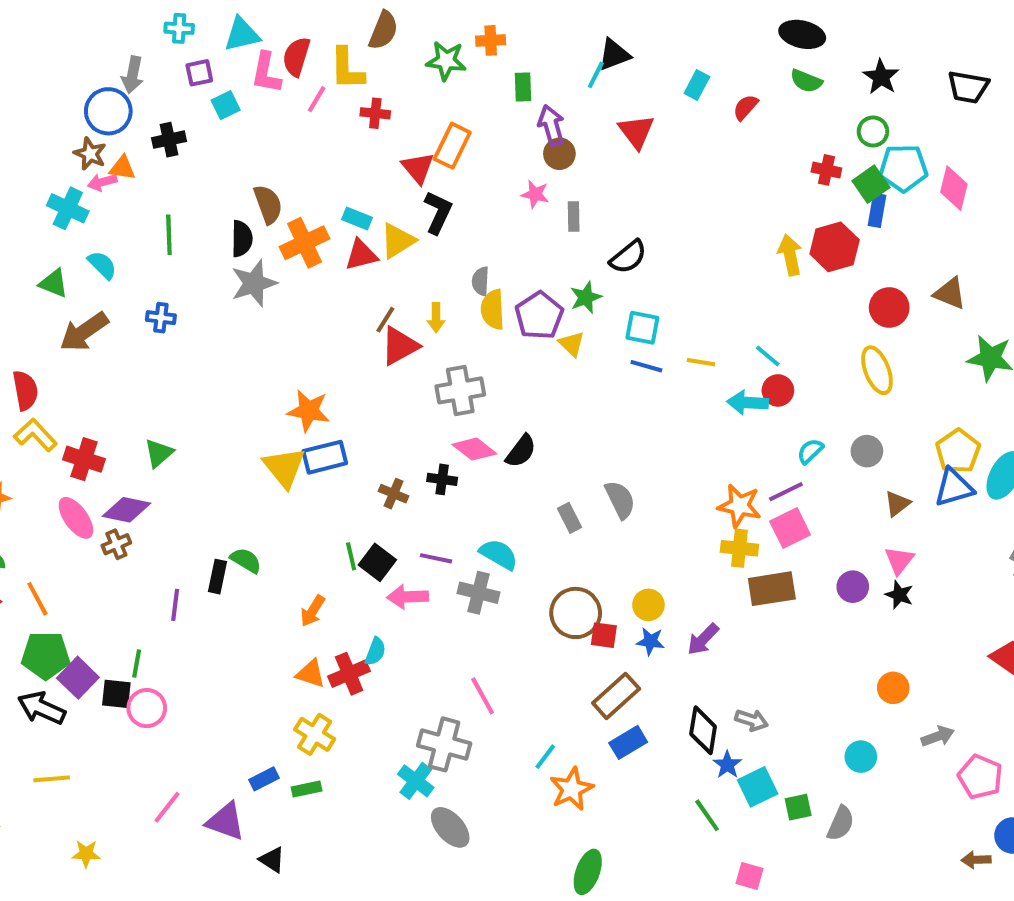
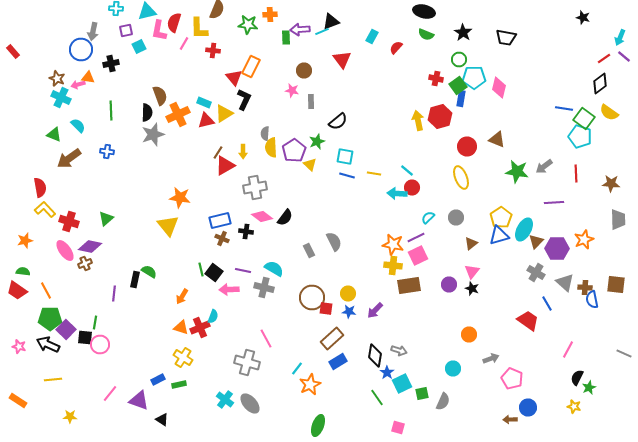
cyan line: (596, 75) -> (322, 32), turned 40
purple arrow: (551, 125) -> (300, 30), moved, turned -78
brown star: (90, 154) -> (57, 78), moved
blue rectangle: (325, 457) -> (220, 220), moved
cyan cross: (416, 781) -> (225, 400), moved

